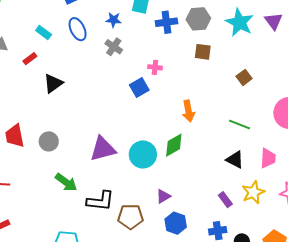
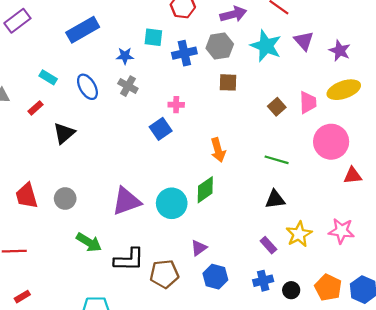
blue ellipse: (78, 29) -> (87, 87), moved
pink trapezoid: (268, 158) -> (308, 102), moved
black triangle: (235, 160) -> (275, 199), turned -30

